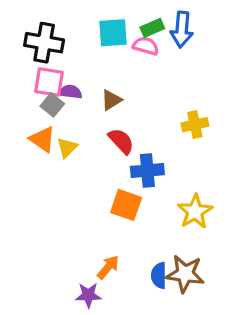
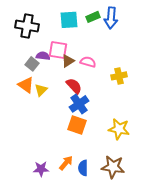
pink semicircle: (146, 46) -> (88, 62), moved
pink square: (49, 82) -> (58, 50), moved
blue cross: (147, 171) -> (79, 104), moved, turned -30
yellow star: (195, 212) -> (119, 129), turned -30
blue semicircle: (159, 275) -> (83, 168), moved
purple star: (88, 295) -> (41, 169), moved

